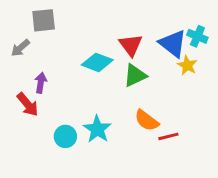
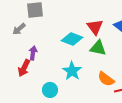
green triangle: (135, 75) -> (98, 48), turned 36
red arrow: (28, 104) -> (24, 68), turned 66
cyan star: (97, 129) -> (72, 71), moved

